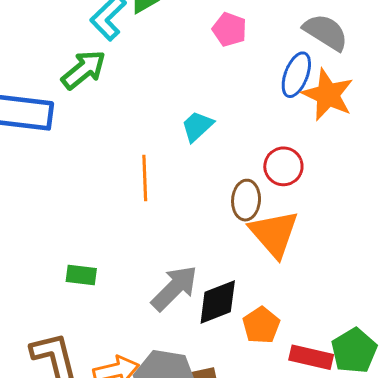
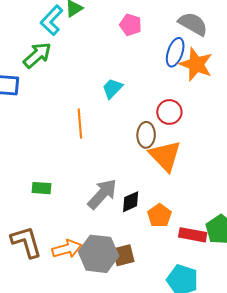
black diamond: (218, 302) -> (131, 202), size x0.7

